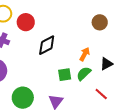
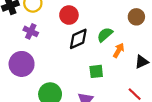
red circle: (26, 22) -> (69, 15), moved
green semicircle: (84, 74) -> (105, 35), moved

